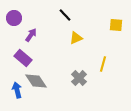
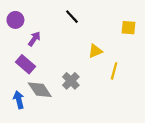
yellow triangle: (76, 38) -> (95, 51), moved
gray cross: (79, 78) -> (71, 81), moved

